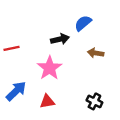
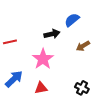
brown arrow: (96, 53) -> (83, 46), turned -40

